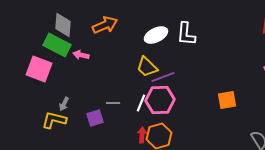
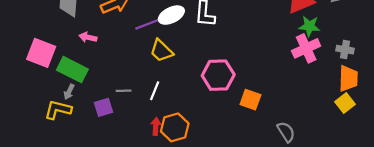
green rectangle: (57, 45) -> (72, 70), moved
purple line: (163, 77) -> (148, 24), moved
pink hexagon: (160, 100) -> (218, 75), moved
orange square: (227, 100) -> (250, 100), moved, turned 30

